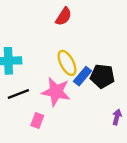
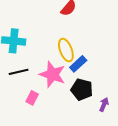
black pentagon: (102, 76) -> (82, 89), moved

